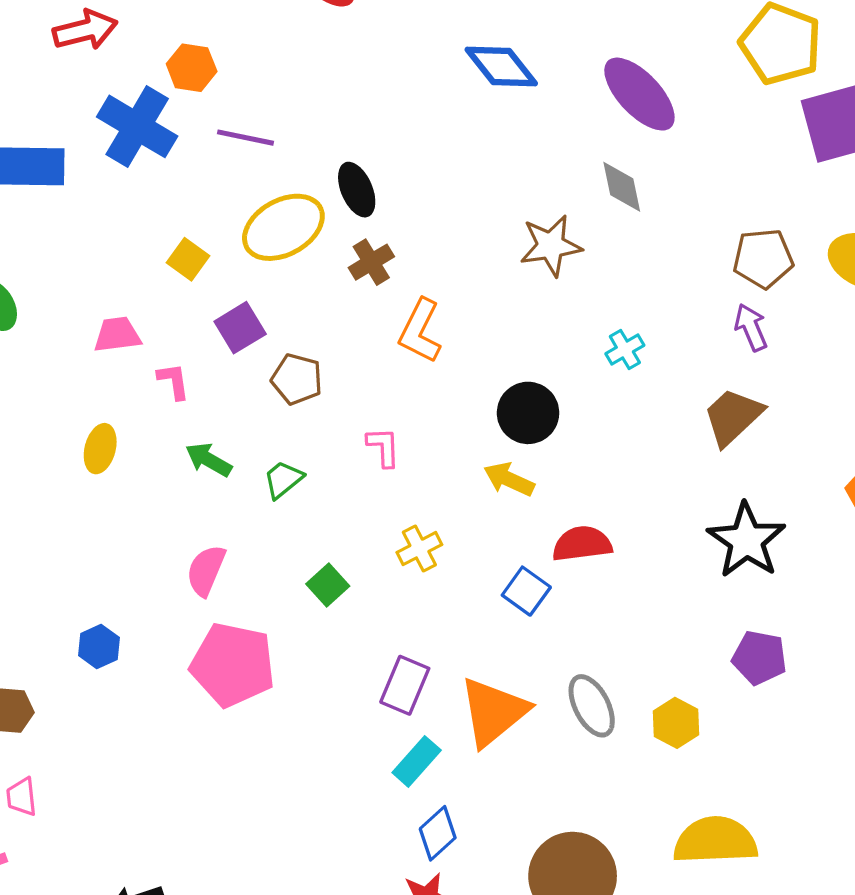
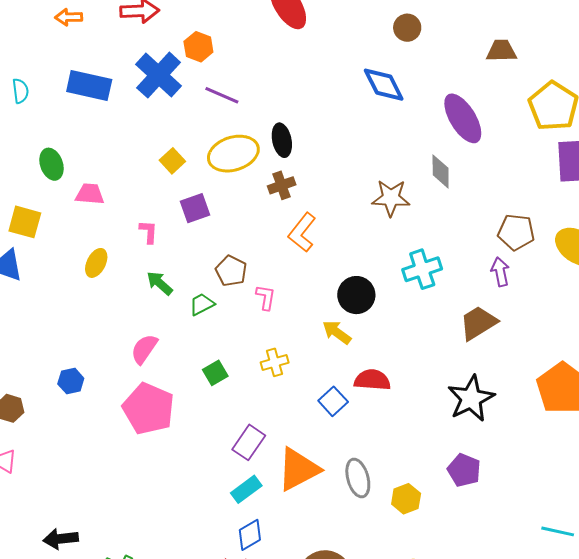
pink trapezoid: (117, 335) -> (90, 194), moved
cyan cross: (625, 349) -> (422, 269), size x1.6
brown pentagon: (297, 379) -> (231, 271), moved

